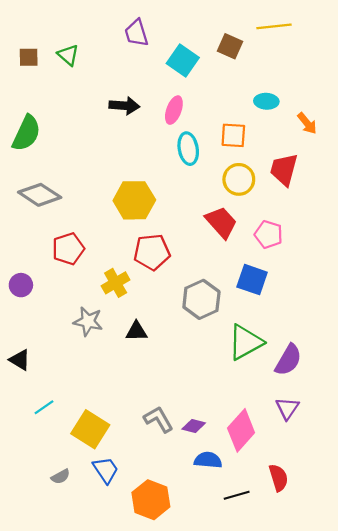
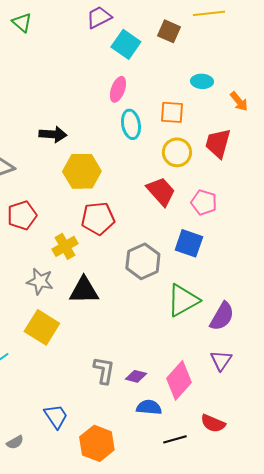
purple trapezoid: (136, 33) -> (99, 17), moved, turned 80
green triangle: (68, 55) -> (22, 22), moved
black arrow: (124, 106) -> (53, 134), moved
black triangle: (136, 331) -> (84, 290), size x1.5
gray L-shape: (158, 419) -> (104, 370), turned 40
yellow square: (90, 429) -> (42, 327), moved
gray semicircle: (61, 477) -> (15, 442), moved
red semicircle: (278, 478) -> (213, 423), turned 130

